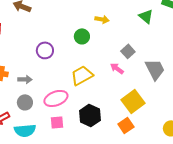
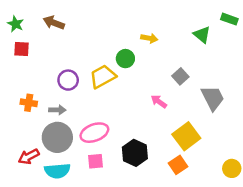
purple circle: (45, 50) -> (68, 80), moved
pink arrow: (117, 68) -> (159, 102), moved
yellow trapezoid: (82, 75) -> (103, 76), moved
gray circle: (25, 102) -> (57, 137), size x1.6

